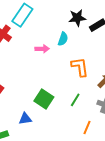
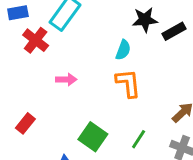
pink arrow: (42, 49) -> (66, 79), moved
orange L-shape: (80, 67) -> (128, 83), moved

